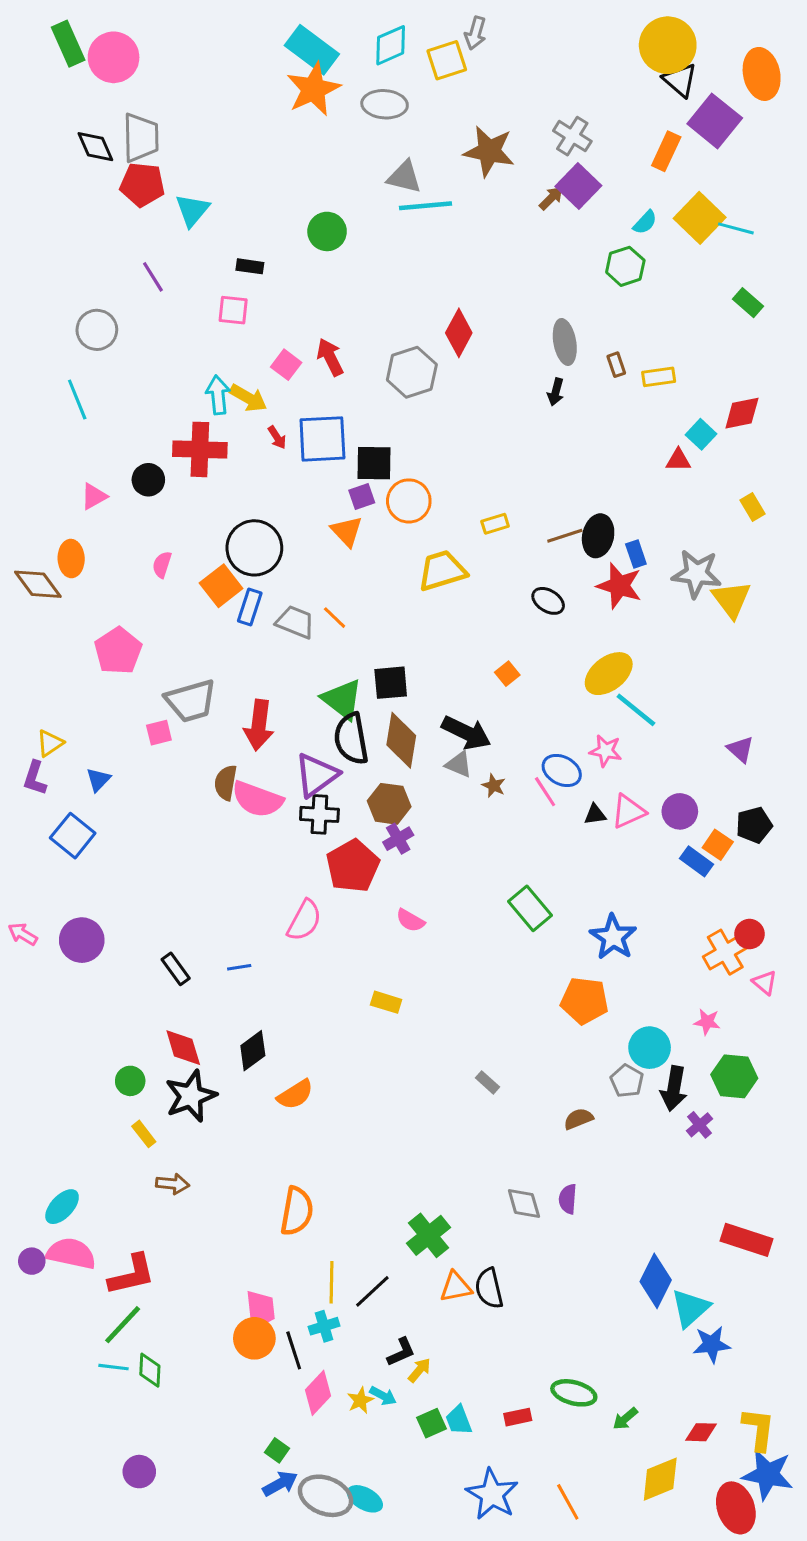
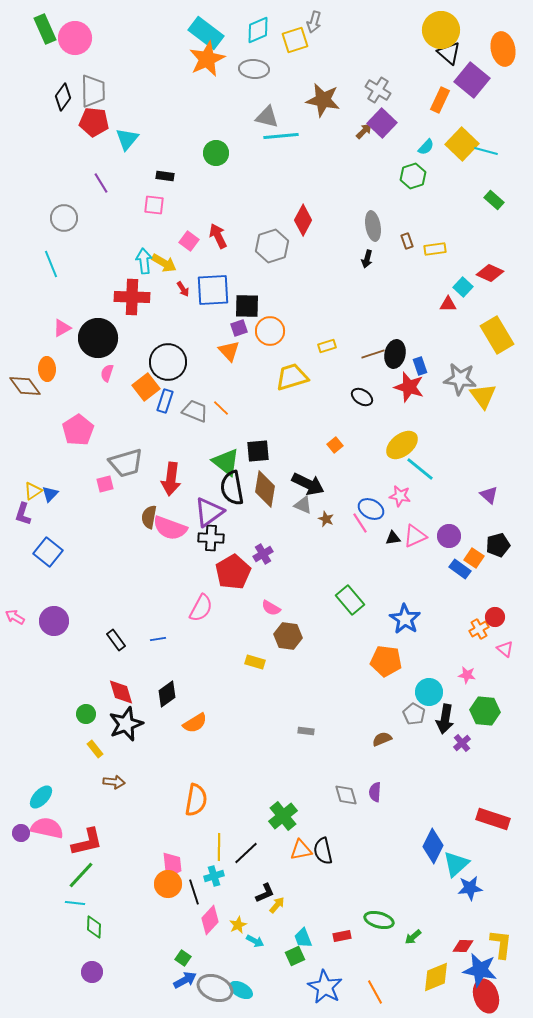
black diamond: (95, 147) -> (63, 97), turned 60
red diamond: (742, 413) -> (490, 273), turned 36
black circle: (148, 480) -> (98, 338), moved, size x1.8
yellow rectangle: (753, 507) -> (497, 335), size x2.0
blue triangle: (98, 780) -> (50, 494), moved
brown hexagon: (389, 804) -> (288, 636), moved
orange cross: (725, 952) -> (479, 629), size x0.7
gray rectangle: (488, 1082) -> (306, 731), moved, turned -35
green diamond: (150, 1370) -> (94, 927), moved
cyan arrow: (383, 1396) -> (255, 941), moved
green square: (432, 1423) -> (295, 956), moved
blue star: (768, 1475) -> (480, 970), moved

